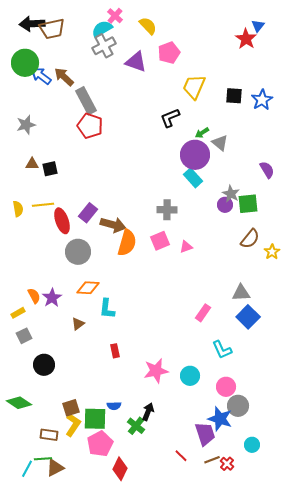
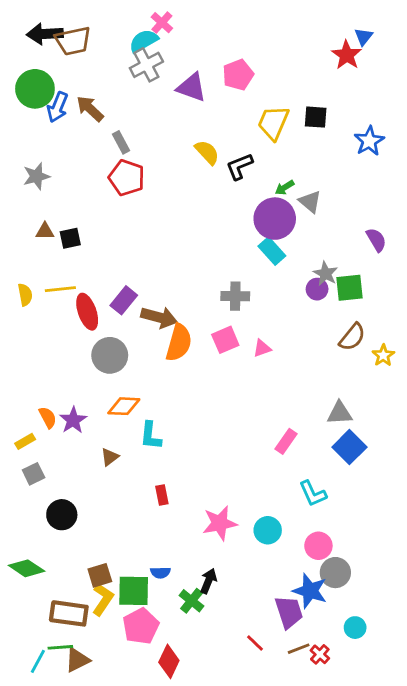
yellow semicircle: (148, 26) -> (207, 152), moved
blue arrow: (41, 76) -> (58, 107), turned -105
black square: (234, 96) -> (316, 117), moved
gray rectangle: (86, 101) -> (121, 142), size x0.6
brown rectangle: (49, 435) -> (69, 613), size x1.5

